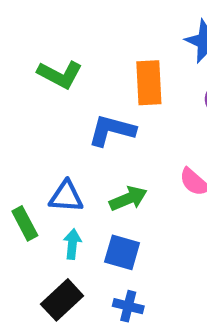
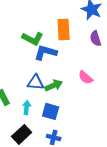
green L-shape: (60, 74) -> (33, 38), moved
blue triangle: (66, 196) -> (36, 82), moved

